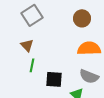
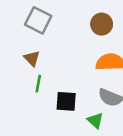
gray square: (32, 15) -> (38, 20), turned -30

